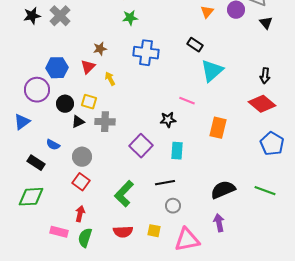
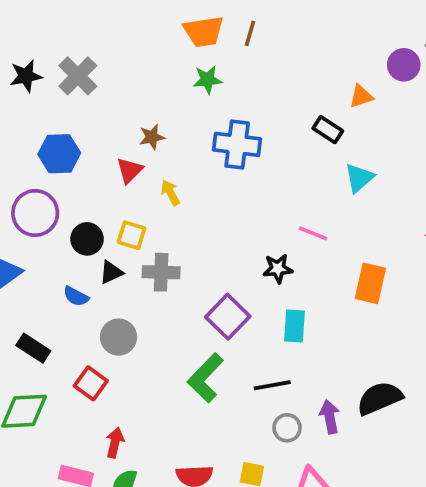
orange triangle: (207, 12) -> (361, 96), moved, turned 32
blue hexagon: (57, 68) -> (59, 154), moved
cyan triangle: (212, 71) -> (359, 178), size x0.7
blue semicircle: (53, 145) -> (76, 296), moved
red square: (81, 182) -> (91, 383), moved
green L-shape: (124, 194) -> (206, 378), moved
purple arrow: (219, 223) -> (330, 417), moved

